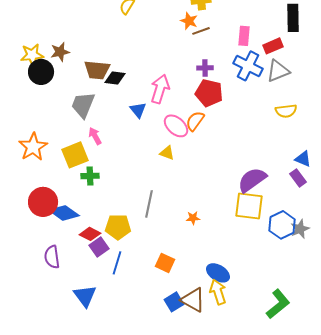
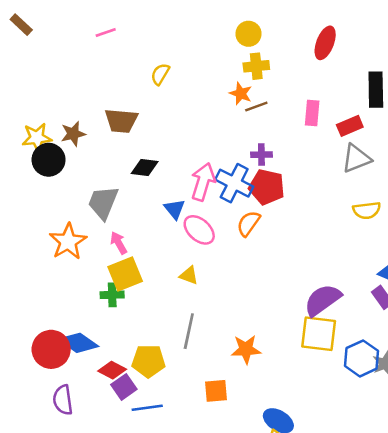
blue cross: (248, 66) -> (234, 183), moved
brown trapezoid: (97, 70) -> (121, 121), moved
pink ellipse: (176, 126) -> (199, 230), moved
orange star: (33, 147) -> (68, 242), moved
yellow triangle: (167, 153) -> (189, 275), moved
yellow square: (75, 155) -> (125, 274), moved
red circle: (43, 202) -> (51, 349), moved
orange star: (193, 218) -> (246, 349), size x1.6
blue line: (117, 263) -> (147, 408), turned 65
orange square: (165, 263) -> (216, 391), moved, turned -30

